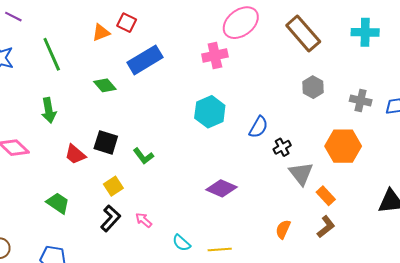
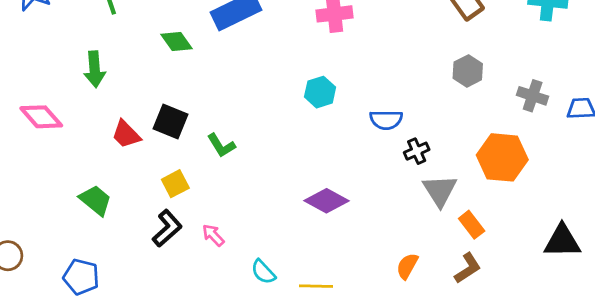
cyan hexagon: (210, 112) -> (320, 92), size x0.7
blue semicircle: (258, 127) -> (386, 120), turned 55

